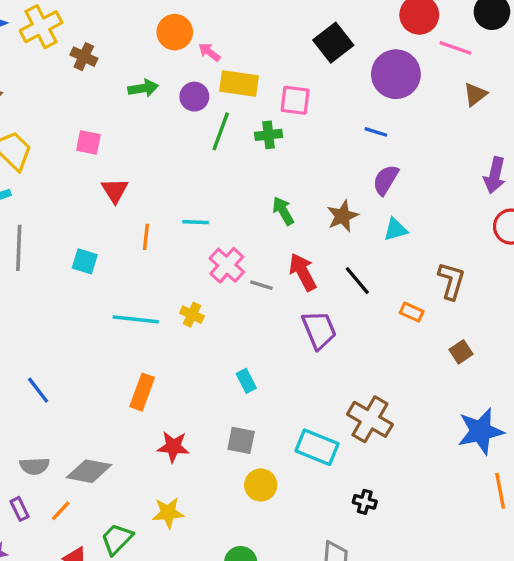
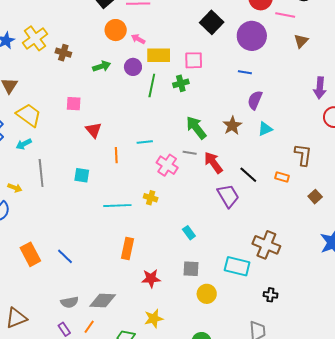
green arrow: (283, 211) -> (196, 128), size x1.4
black line: (357, 281) -> (248, 175), moved
gray line: (261, 285) -> (190, 153), moved

